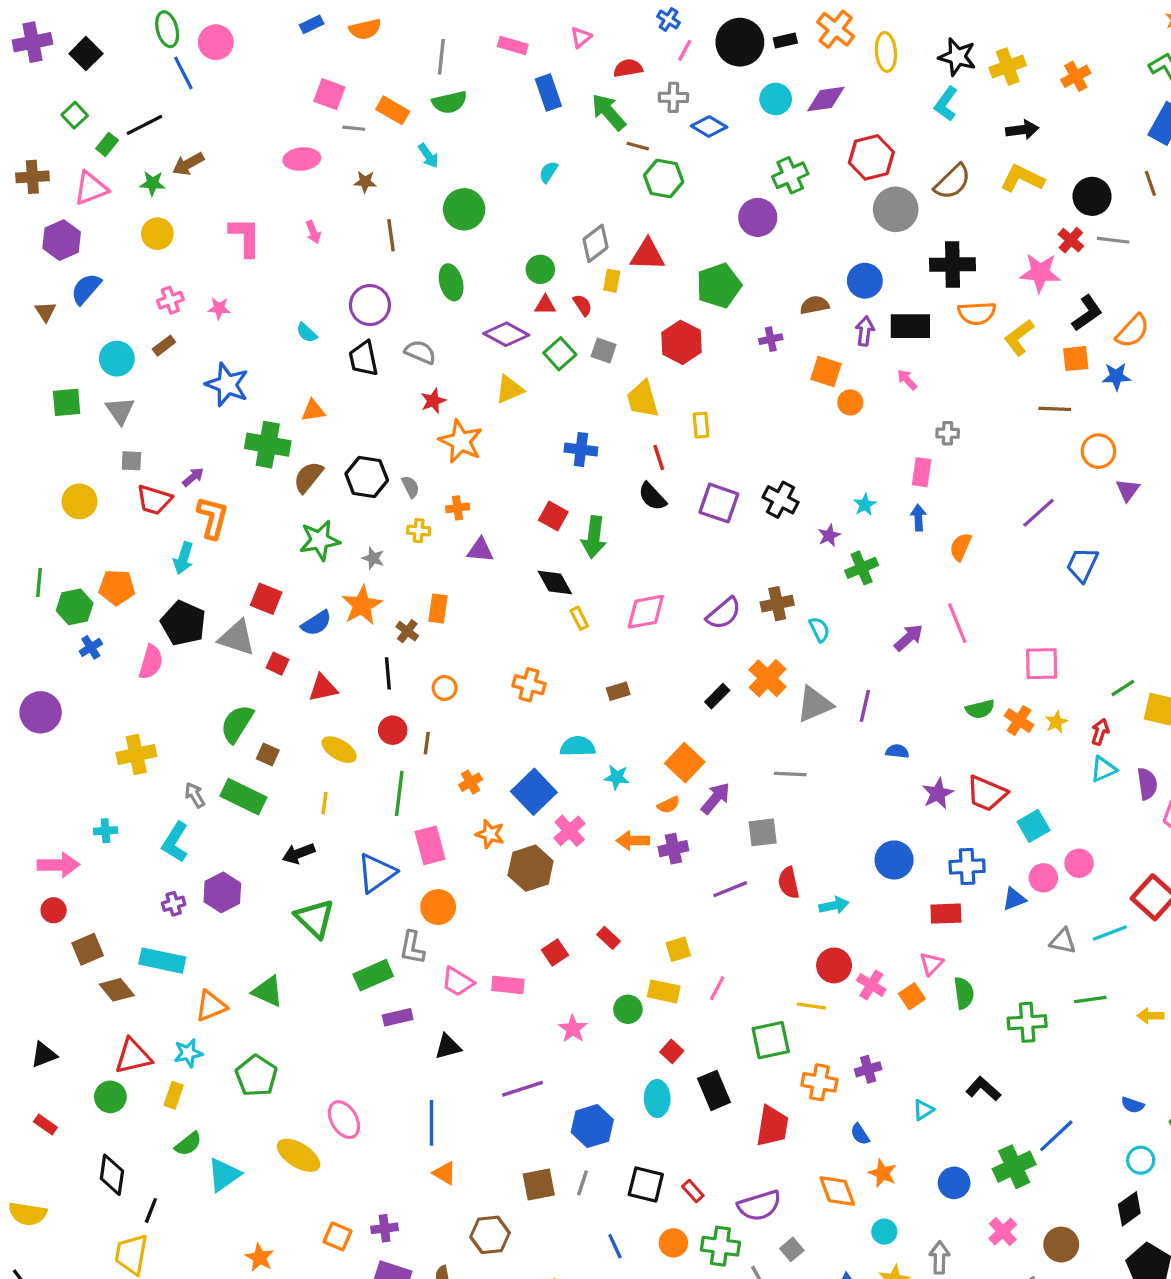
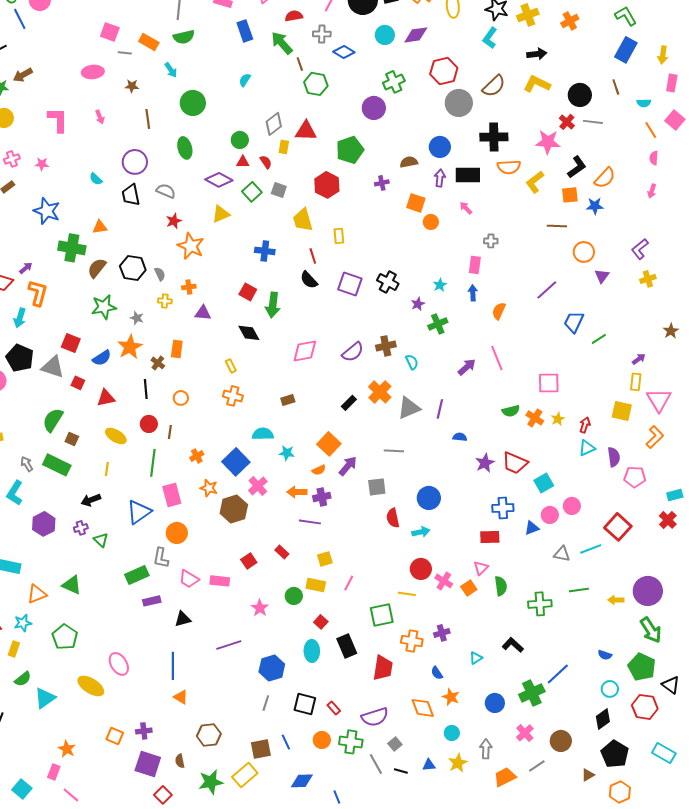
brown line: (638, 146) -> (300, 64), turned 56
yellow rectangle: (579, 618) -> (231, 366), moved
green line: (1123, 688) -> (599, 339), moved
blue circle: (894, 860) -> (429, 498), moved
purple line: (730, 889) -> (310, 522), moved, turned 30
purple cross: (174, 904) -> (81, 528), moved
green triangle: (315, 918) -> (101, 540), size x0.6
brown square: (539, 1184) -> (261, 749), moved

